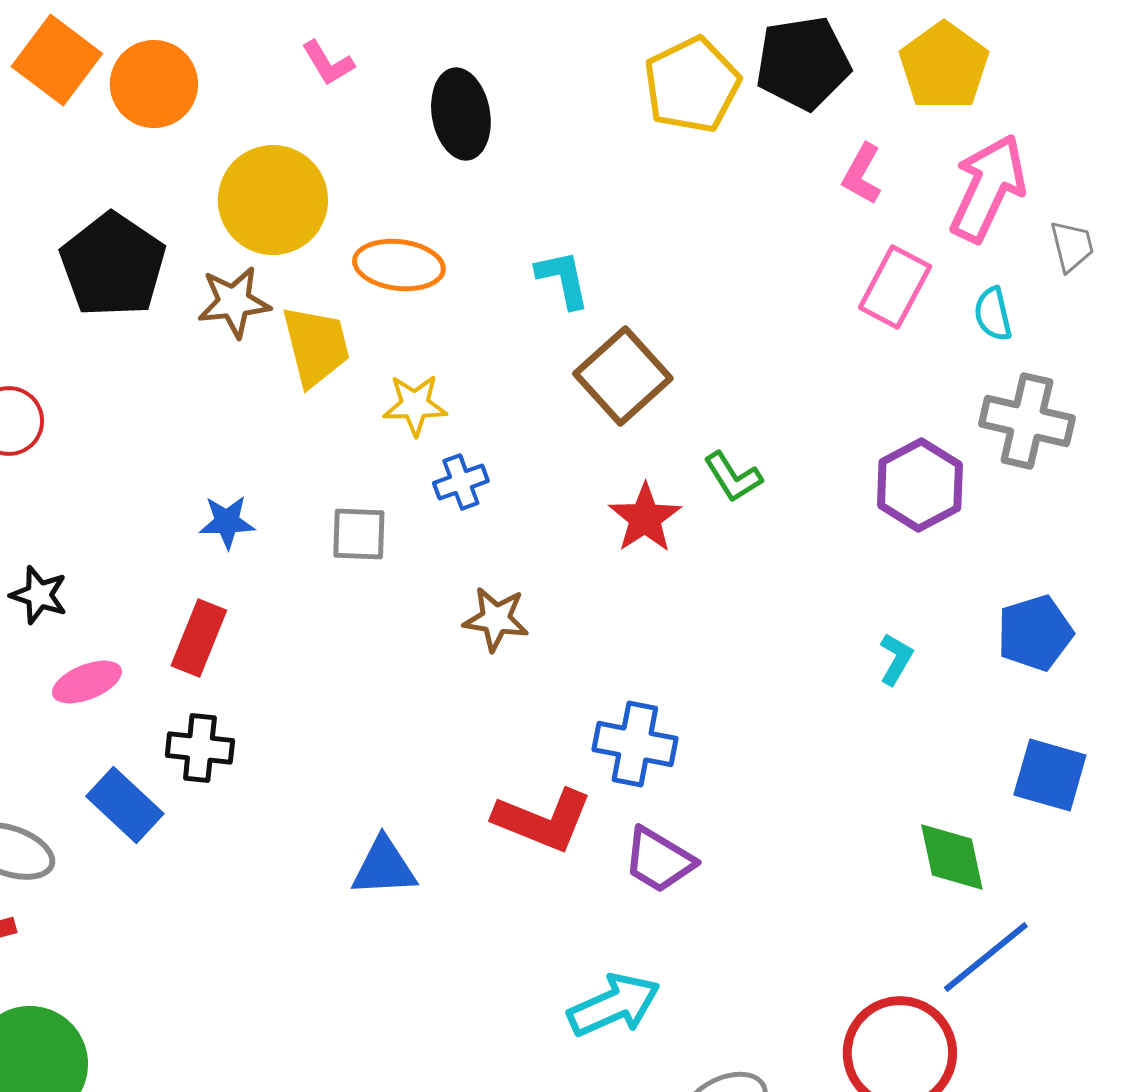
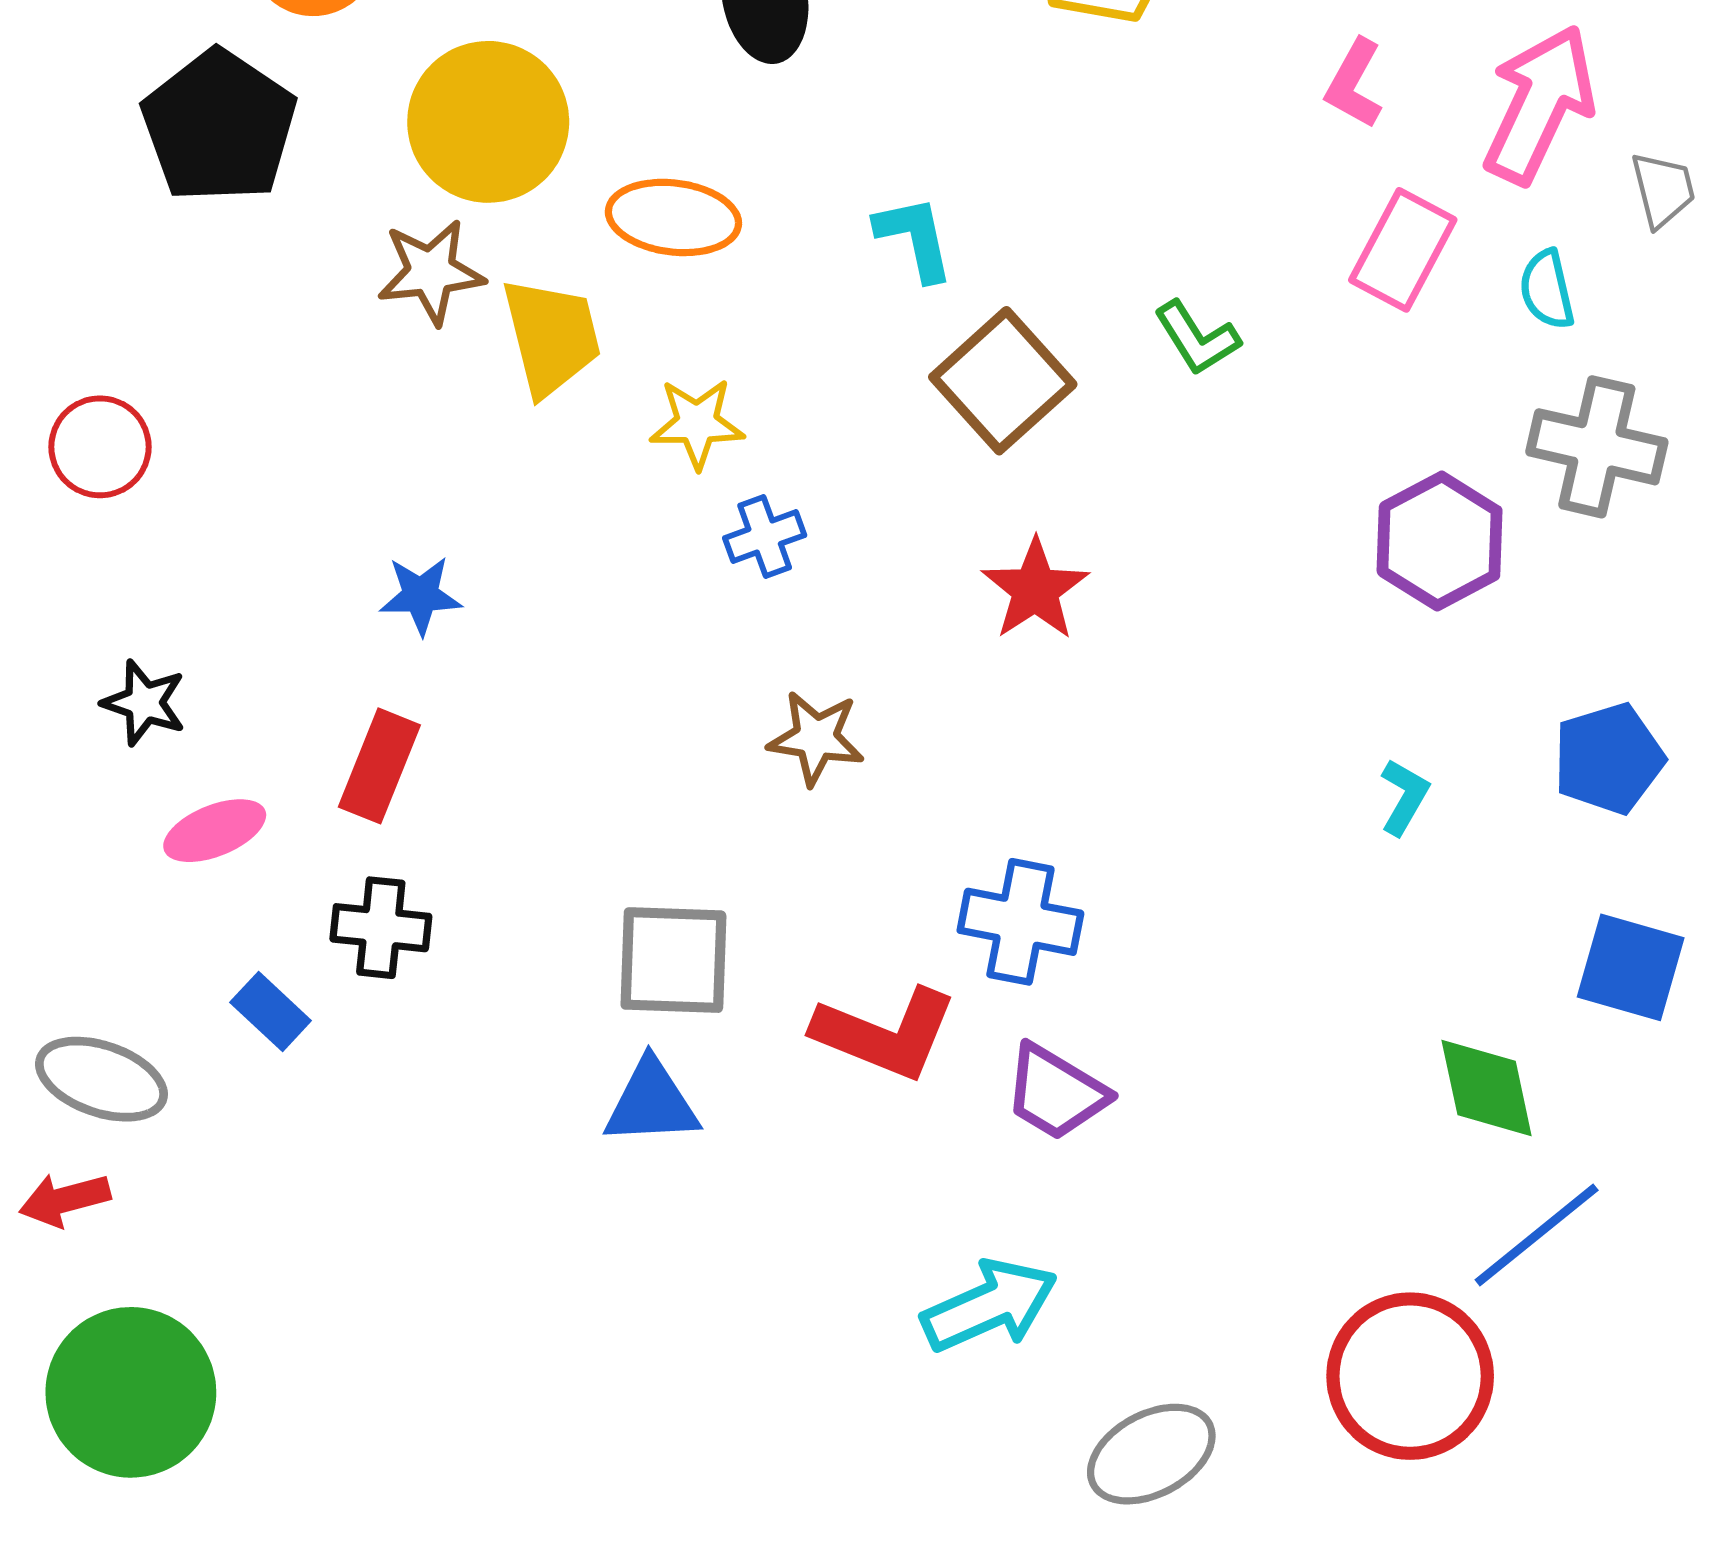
black pentagon: (113, 265) -> (219, 126), moved
green L-shape: (733, 477) -> (1197, 338), moved
gray square: (359, 534) -> (673, 960), moved, size x1.4
blue rectangle: (125, 805) -> (271, 1011), size x0.7

